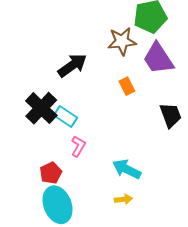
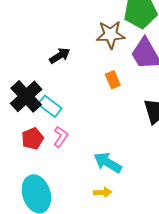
black arrow: (72, 65) -> (60, 56), size x0.7
red pentagon: (51, 173) -> (33, 139), moved

